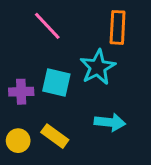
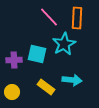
pink line: (47, 26) -> (49, 17), moved
yellow rectangle: (55, 136) -> (46, 87), moved

